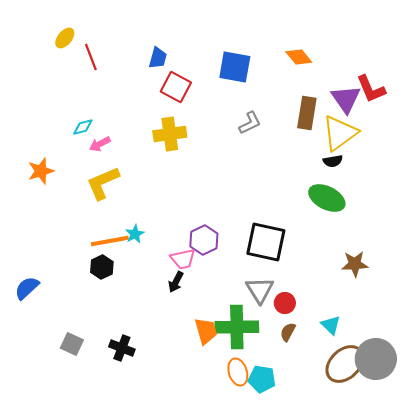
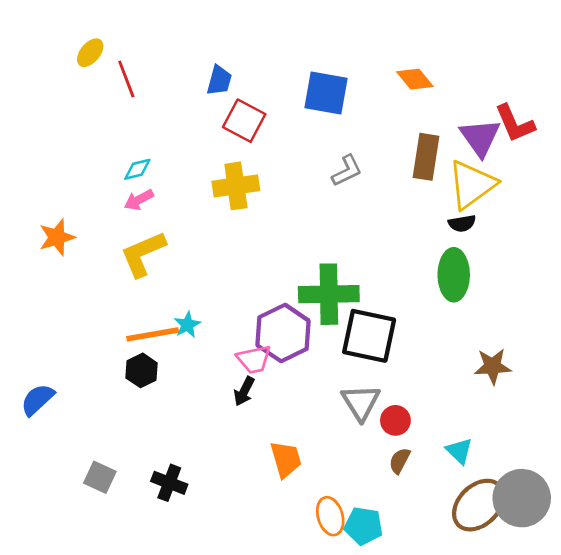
cyan diamond: (83, 127) -> (137, 169), moved
green ellipse: (327, 198) -> (454, 275), turned 63
purple hexagon: (204, 240) -> (283, 333), size x1.4
green cross: (237, 327) -> (329, 294), moved

